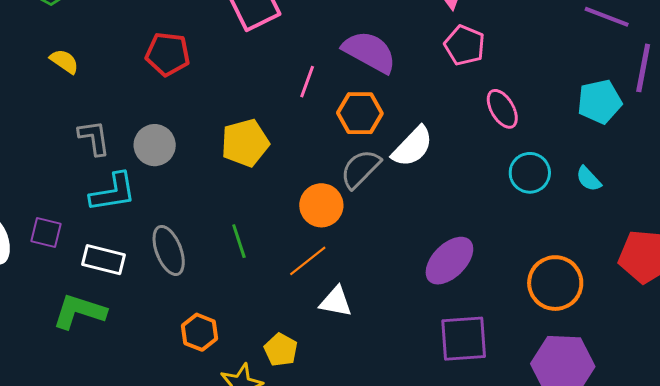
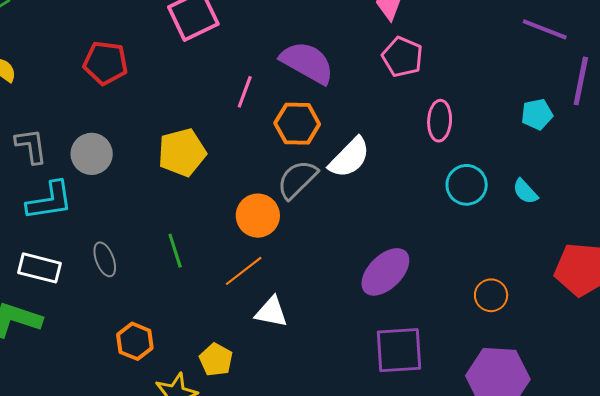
cyan pentagon: (600, 102) -> (537, 114), size x0.7
pink ellipse: (502, 109) -> (440, 121), turned 33
gray ellipse: (169, 250) -> (105, 259), size x0.7
orange circle: (555, 283) -> (491, 295), size x0.6

